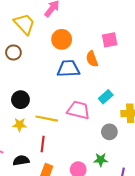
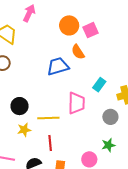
orange circle: (62, 39) -> (69, 25), moved
pink trapezoid: (78, 110) -> (76, 103), turned 90

